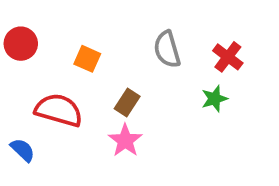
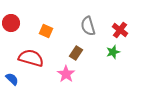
brown rectangle: (127, 102) -> (76, 53), moved

